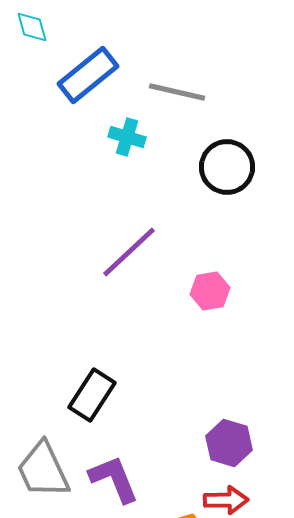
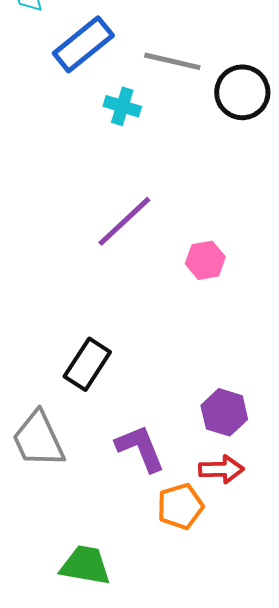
black circle: (227, 167) -> (242, 92), moved
purple L-shape: (114, 479) -> (140, 448), moved

